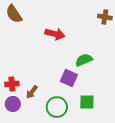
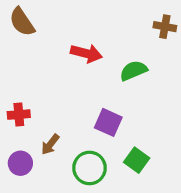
green semicircle: (84, 60) -> (133, 71), moved
red cross: (12, 84) -> (19, 115), moved
green square: (87, 102) -> (137, 160), turned 35

